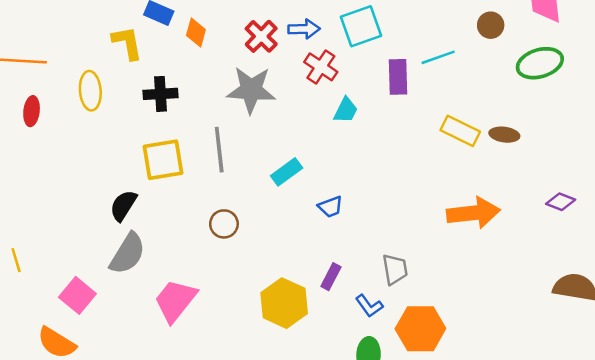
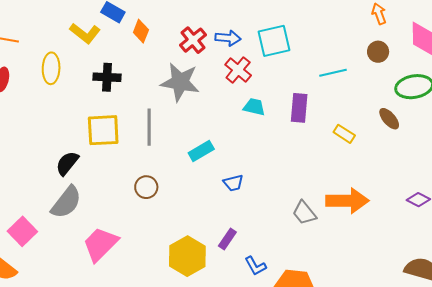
yellow L-shape: (127, 43) -> (85, 33), turned 132
purple rectangle: (398, 77) -> (299, 108), moved
cyan trapezoid: (346, 110) -> (254, 107), turned -110
yellow rectangle: (460, 131) -> (344, 134), size x0.7
brown ellipse: (504, 135) -> (389, 119), moved, turned 35
gray trapezoid: (395, 269) -> (304, 213), moved, turned 144

